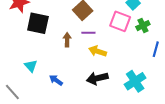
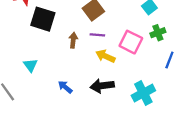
pink square: (120, 21) -> (131, 42), moved
blue arrow: (56, 80) -> (65, 87), moved

